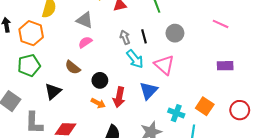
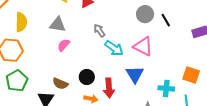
black line: (144, 36) -> (166, 20), moved
brown semicircle: (73, 67) -> (60, 84), moved

